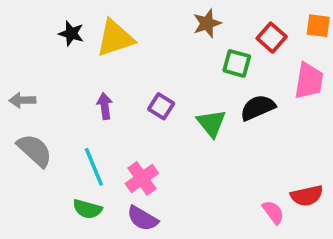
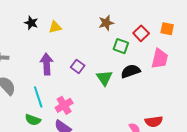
yellow triangle: (115, 38) -> (55, 27), size x0.6
purple arrow: (105, 106) -> (47, 64), size x1.5

